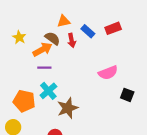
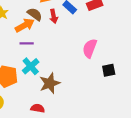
pink semicircle: (108, 73) -> (90, 48), turned 132
black square: (127, 95) -> (109, 70), turned -32

